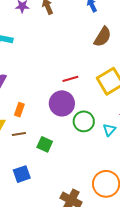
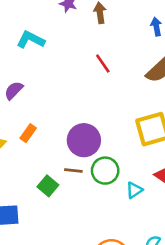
red line: (70, 79) -> (103, 63), moved, turned 56
brown line: (19, 134) -> (73, 171), moved

